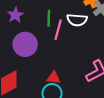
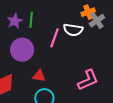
green line: (49, 18) -> (31, 20), moved
red triangle: (54, 78) -> (39, 76), moved

